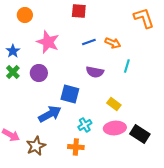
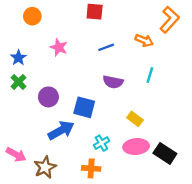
orange L-shape: (144, 18) -> (170, 20), turned 60
pink star: (48, 42) -> (59, 47), size x0.7
orange arrow: (113, 43) -> (144, 40), moved
purple circle: (39, 73) -> (48, 97), moved

